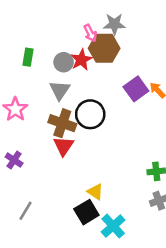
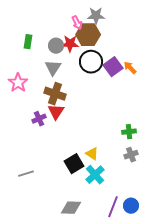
red star: (81, 60) -> (70, 44), turned 30
black circle: (90, 114) -> (91, 62), moved
purple cross: (14, 160) -> (39, 119), moved, turned 32
yellow triangle: (95, 192) -> (92, 154), moved
gray line: (25, 211) -> (26, 174), moved, turned 42

